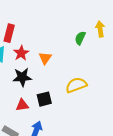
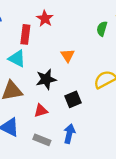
red star: (21, 53) -> (45, 19), moved
red triangle: (22, 105) -> (41, 111), moved

